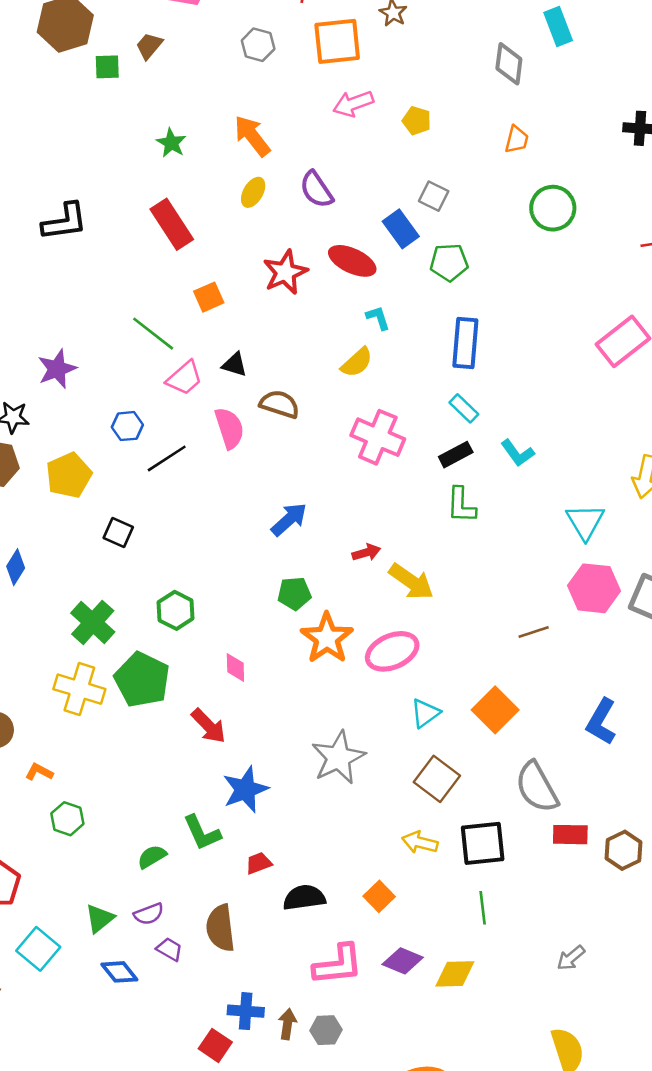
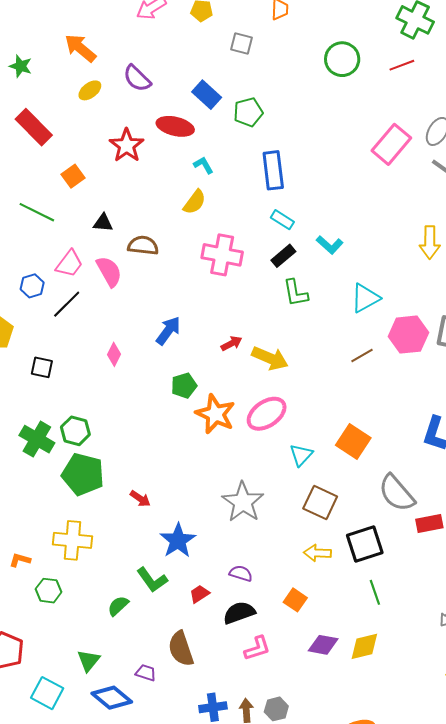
yellow ellipse: (253, 192) -> (90, 90), turned 35
gray square: (434, 196) -> (241, 44), moved
green circle: (553, 208) -> (342, 59), moved
pink trapezoid: (184, 378) -> (69, 264), moved
cyan triangle: (585, 522) -> (365, 298), moved, turned 44
green hexagon: (176, 610) -> (75, 431), moved
brown line: (534, 632) -> (362, 356), moved
pink diamond: (235, 668) -> (114, 354), moved, turned 40
yellow cross: (79, 689) -> (72, 540), moved
red arrow: (209, 726) -> (140, 499), size x0.7
purple semicircle: (149, 914) -> (241, 573), moved, turned -130
pink L-shape: (338, 965) -> (257, 648), moved, size x0.7
blue diamond: (119, 972) -> (112, 698), size x1.4

